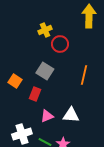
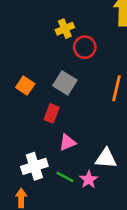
orange square: (15, 81) -> (25, 86), moved
white triangle: (71, 115) -> (106, 158), moved

